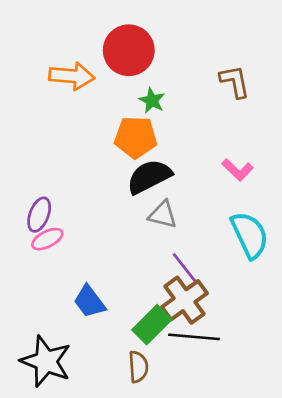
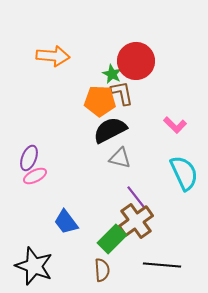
red circle: (129, 50) -> (136, 61), moved
brown L-shape: (235, 81) -> (122, 93), moved
black line: (194, 337) -> (162, 265), moved

